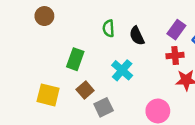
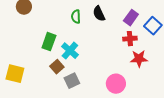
black semicircle: (137, 36) -> (99, 14), moved
cyan cross: (122, 70) -> (70, 51), moved
yellow square: (48, 95) -> (15, 74), moved

